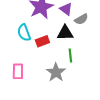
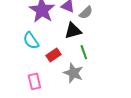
red rectangle: (42, 41) -> (54, 55), moved

